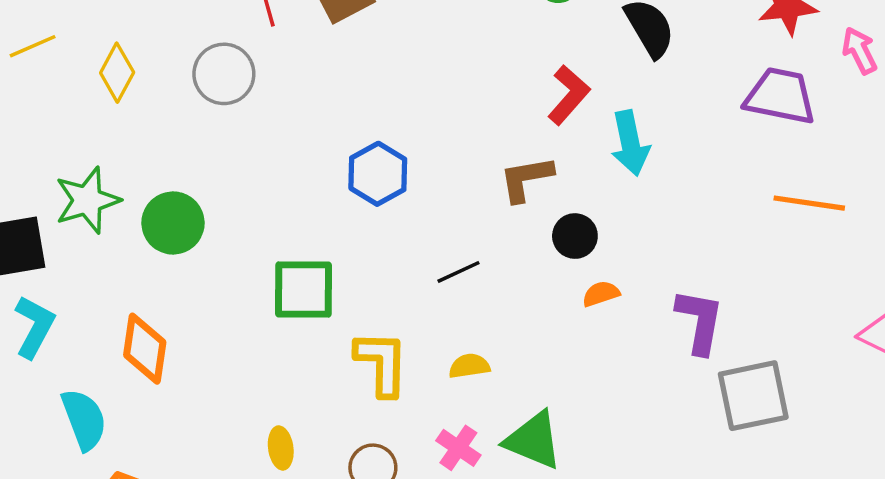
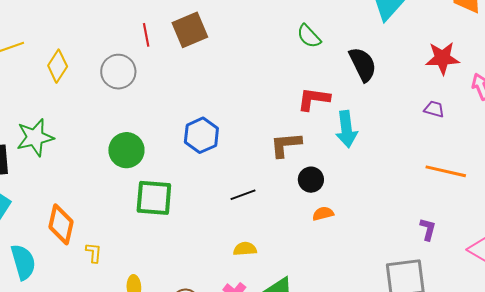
red L-shape: (569, 95) -> (314, 99), turned -128
purple trapezoid: (780, 96) -> (434, 109), size x0.5
green circle: (173, 223) -> (126, 150), moved
purple L-shape: (700, 321) -> (428, 229), moved, size x0.6
yellow L-shape: (382, 363) -> (94, 253), moved, size x0.5

